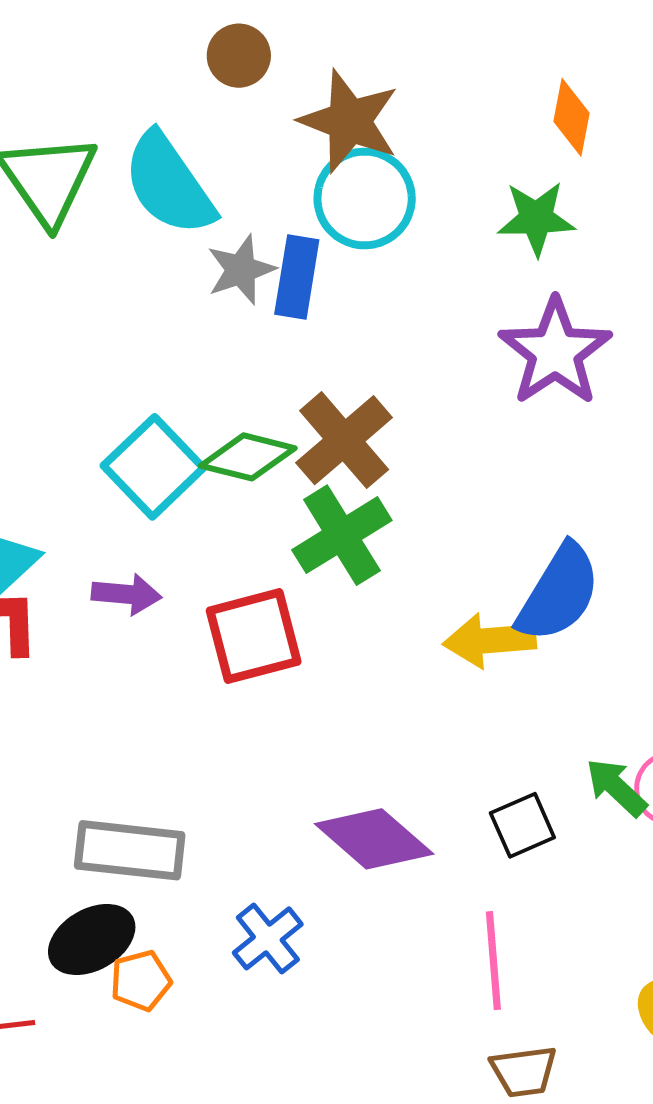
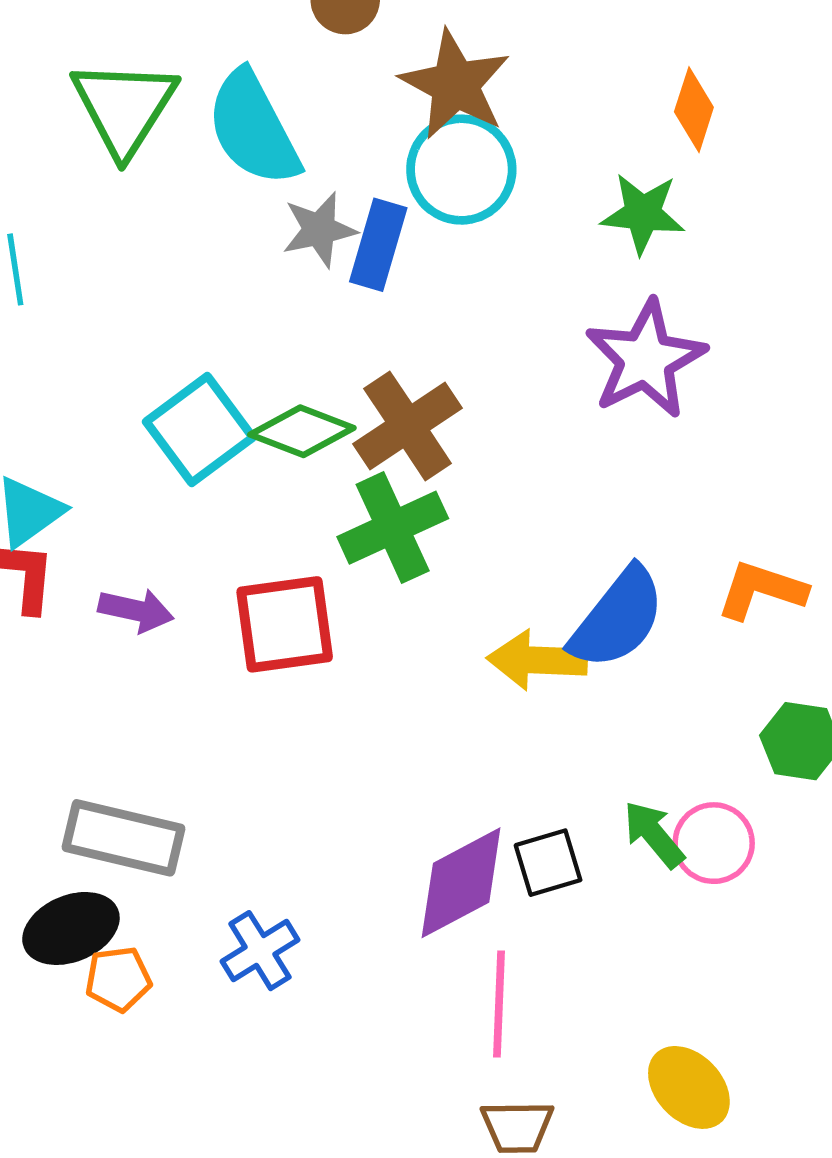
purple arrow: (127, 594) -> (136, 610), moved
purple diamond: (374, 839) -> (461, 883), moved, turned -76

